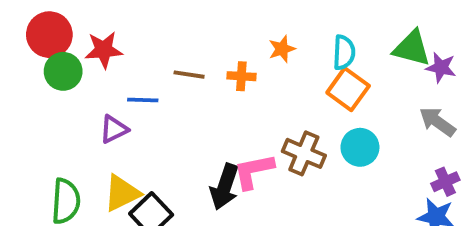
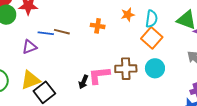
orange star: (282, 49) -> (128, 15), moved
brown line: (189, 75) -> (62, 32), moved
brown cross: (304, 153) -> (126, 69), turned -30
black arrow: (225, 187) -> (83, 82), size x0.6

